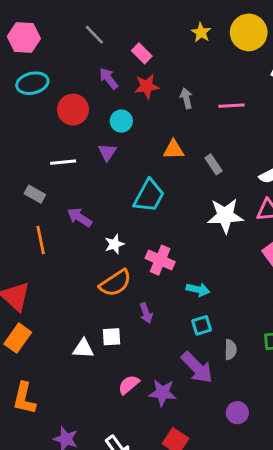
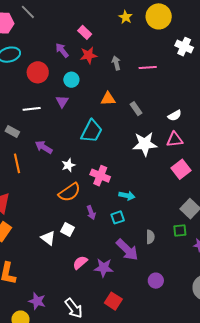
gray line: (94, 35) -> (28, 12), moved
cyan square: (202, 325) -> (118, 217), moved
white square: (111, 337) -> (67, 229), turned 32
white triangle: (83, 348) -> (48, 238), turned 35

